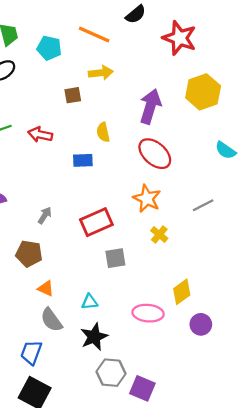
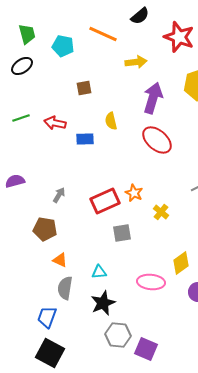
yellow arrow: (101, 73) -> (136, 62), moved
blue rectangle: (83, 160) -> (85, 139), moved
orange star: (147, 199) -> (134, 193), moved, size x0.7
gray semicircle: (51, 320) -> (65, 288), turned 45

